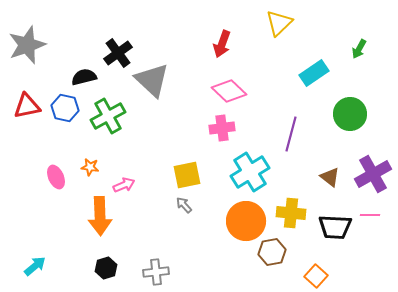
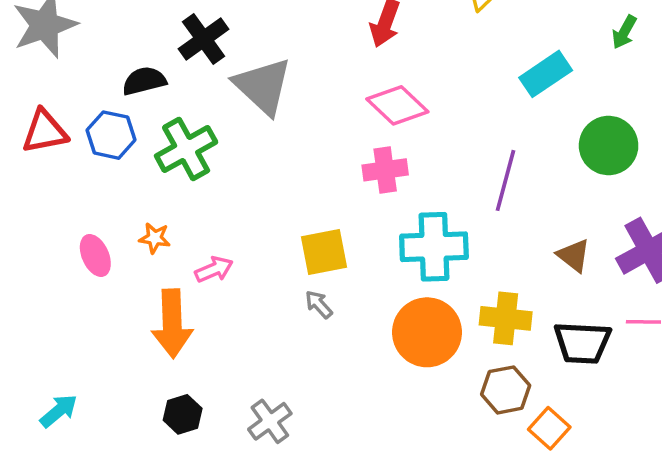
cyan cross: (250, 172) -> (434, 247), turned 30
brown hexagon: (272, 252) -> (506, 390), moved
gray cross: (156, 272) -> (270, 421), turned -30

